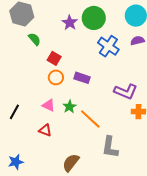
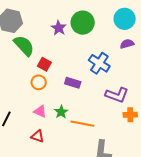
green semicircle: (34, 39) -> (24, 46), size x1.6
blue cross: (108, 46) -> (99, 63), moved
orange circle: (56, 77) -> (39, 82), moved
orange line: (90, 119) -> (82, 124), turned -30

